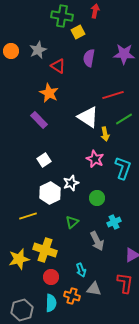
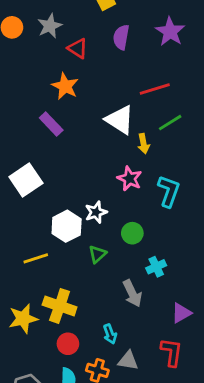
purple star: (124, 54) -> (170, 32), turned 30
white square: (44, 160) -> (26, 180), moved, size x1.6
green triangle: (72, 222) -> (97, 254), moved

